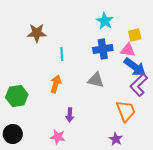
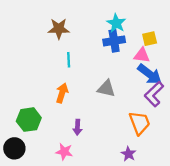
brown star: (37, 33) -> (59, 29), moved
blue cross: (103, 49) -> (114, 41), moved
green hexagon: (17, 96) -> (29, 120), moved

